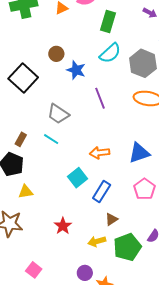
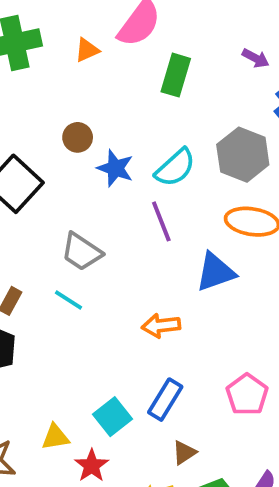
cyan semicircle: (110, 53) -> (175, 168), moved
blue triangle: (139, 153) -> (215, 272), moved
cyan square: (77, 178) -> (113, 417), moved
yellow triangle: (26, 192) -> (55, 437), moved

